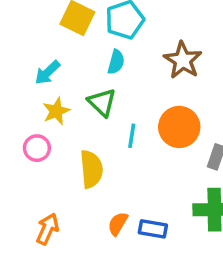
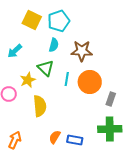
brown star: (183, 60) -> (82, 51), moved, turned -30
yellow star: (56, 111) -> (28, 80), moved
cyan line: (132, 136) -> (67, 79), moved

